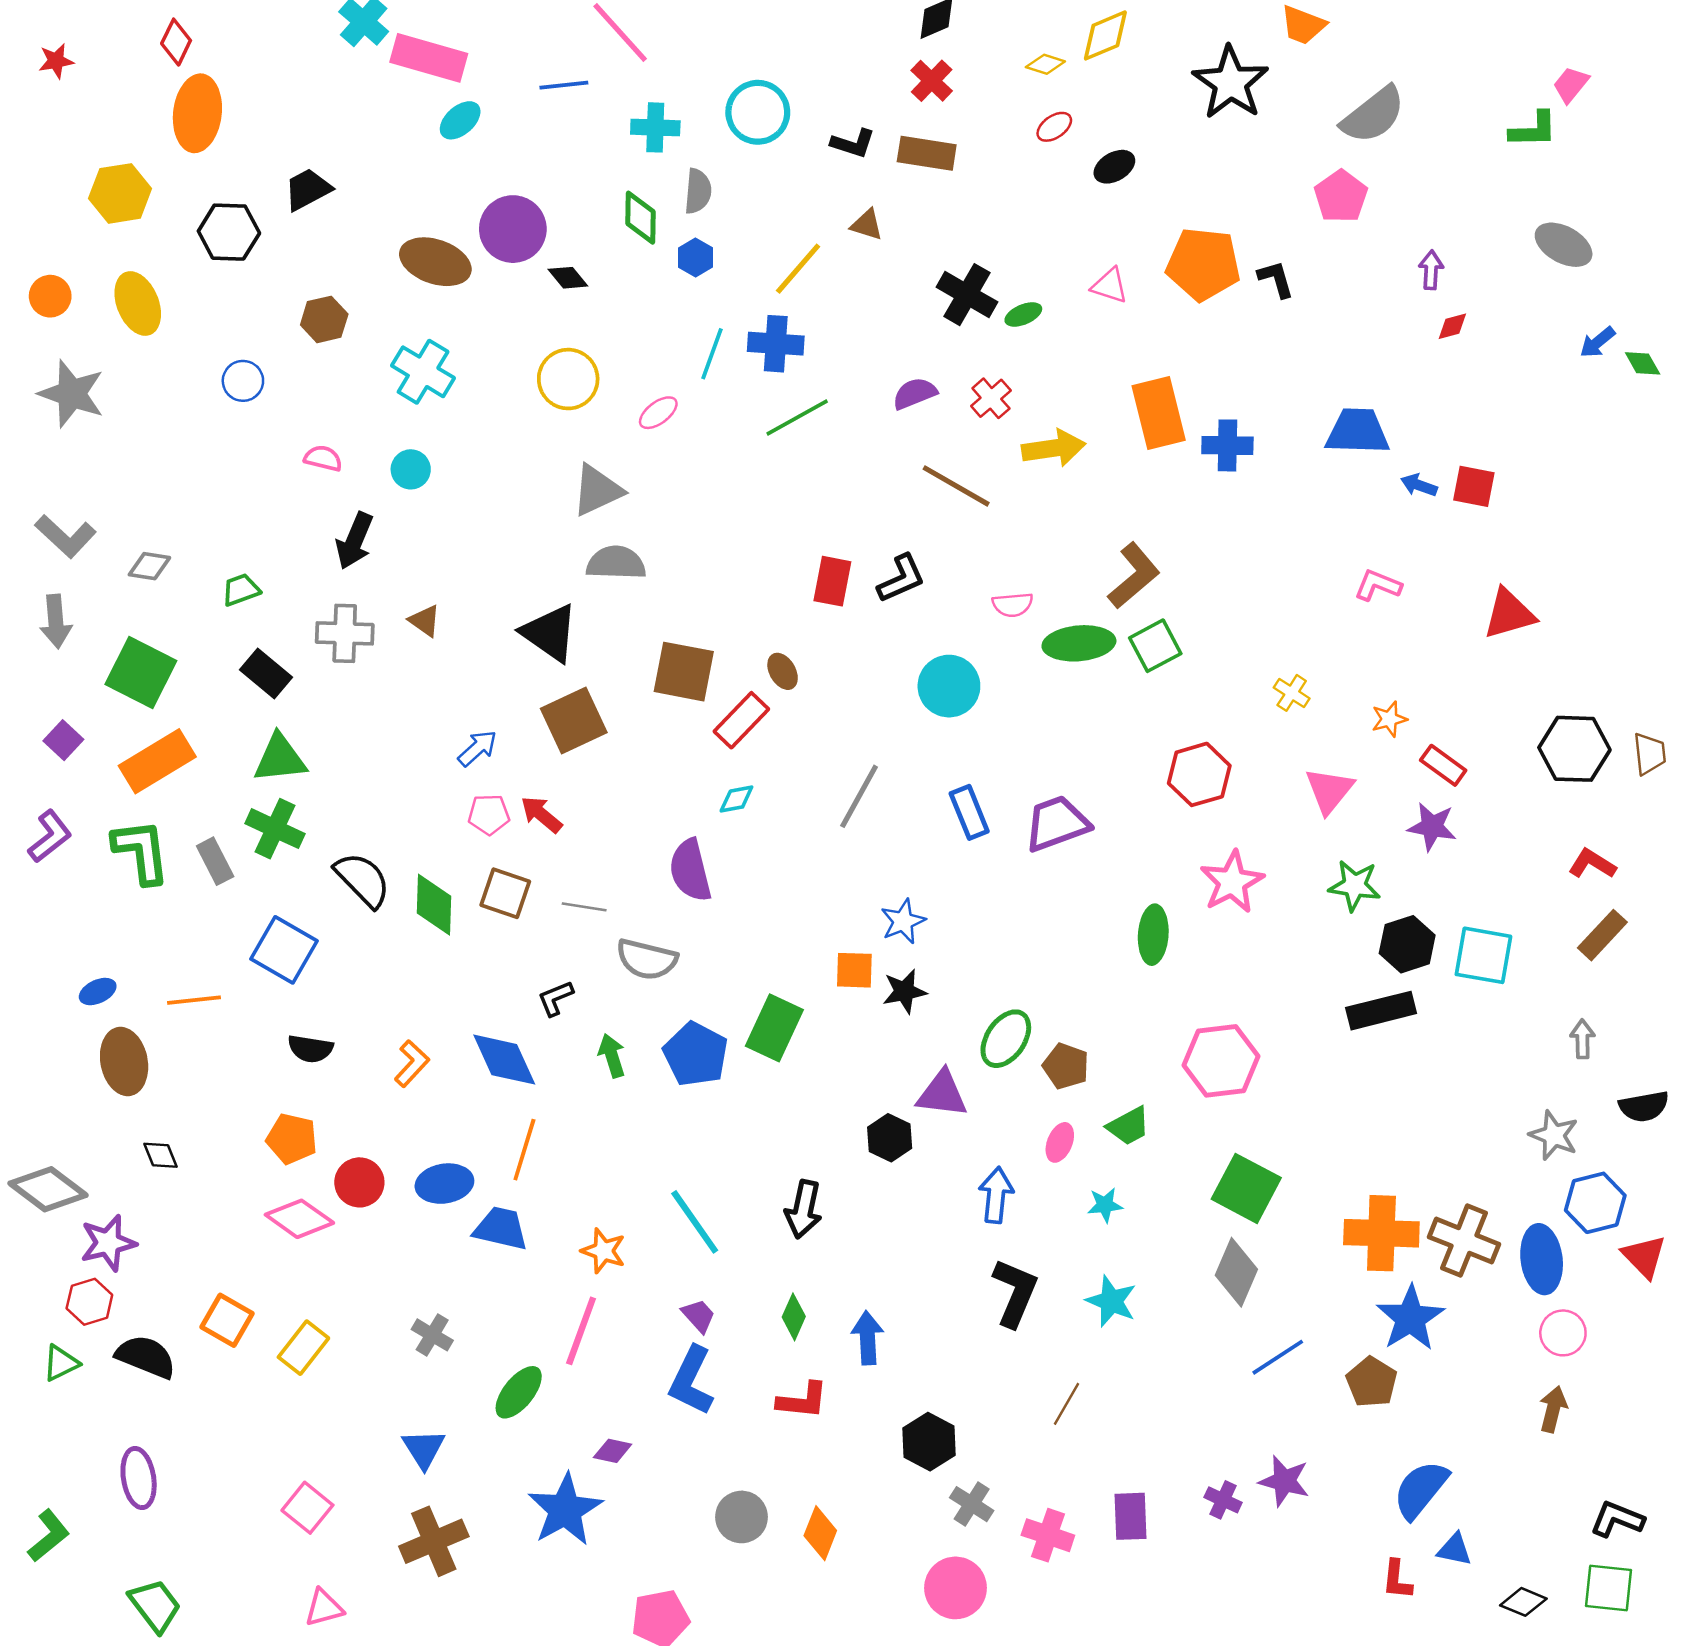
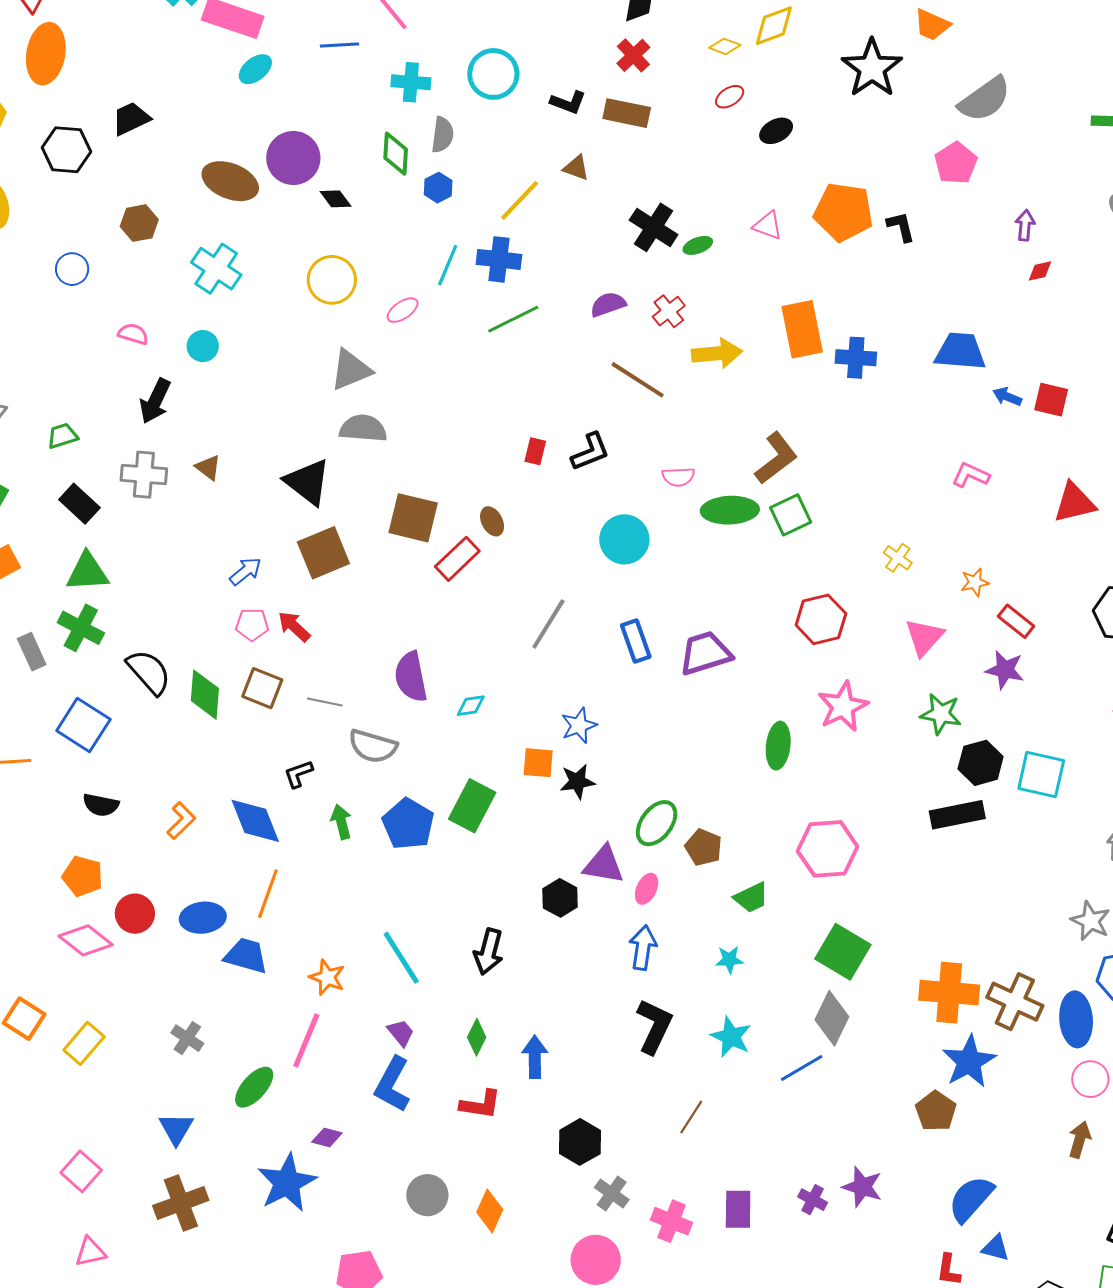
red rectangle: (832, 581) -> (535, 451), size x0.7
cyan diamond: (736, 799) -> (471, 706), moved
pink ellipse: (1060, 1142) -> (647, 889), moved
blue line: (1278, 1357) -> (802, 1068), moved

